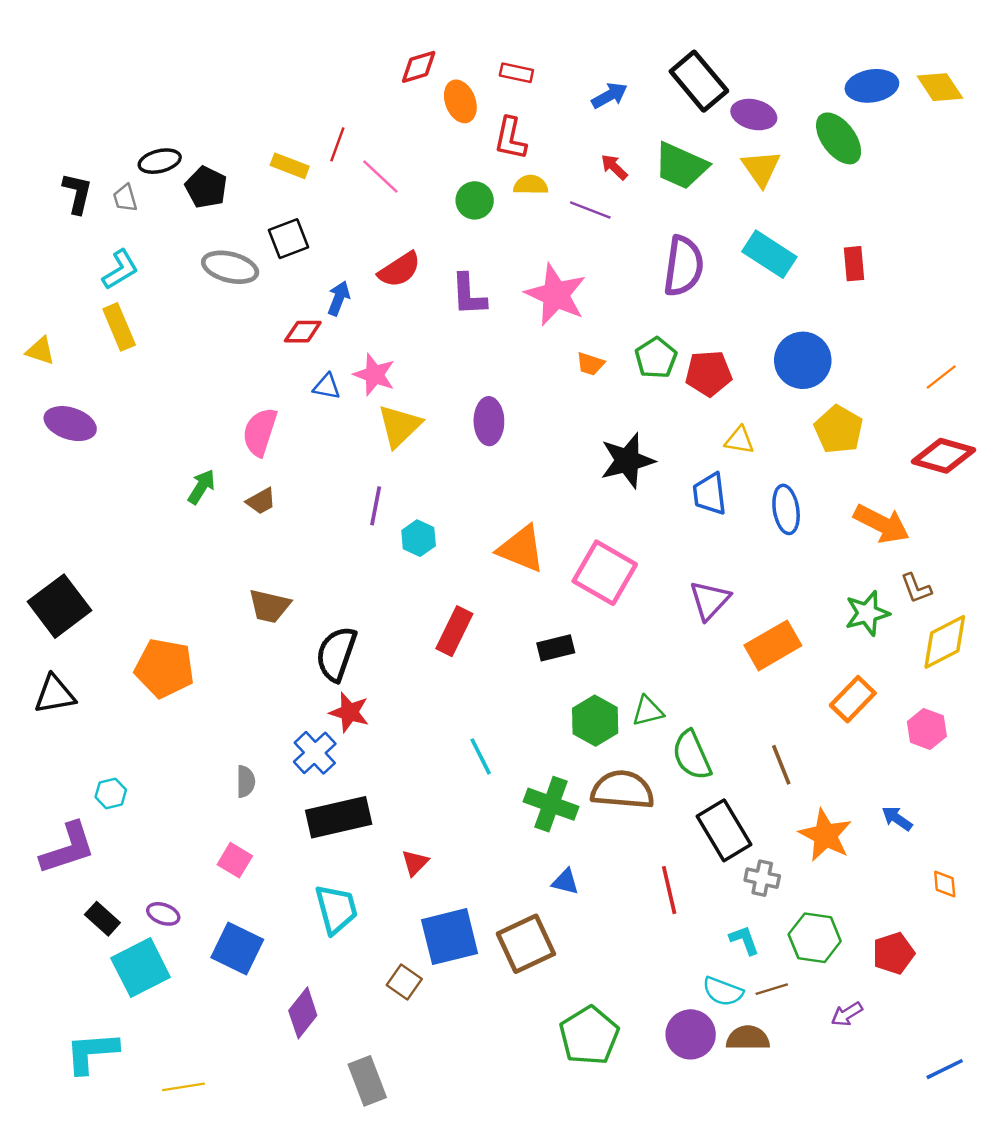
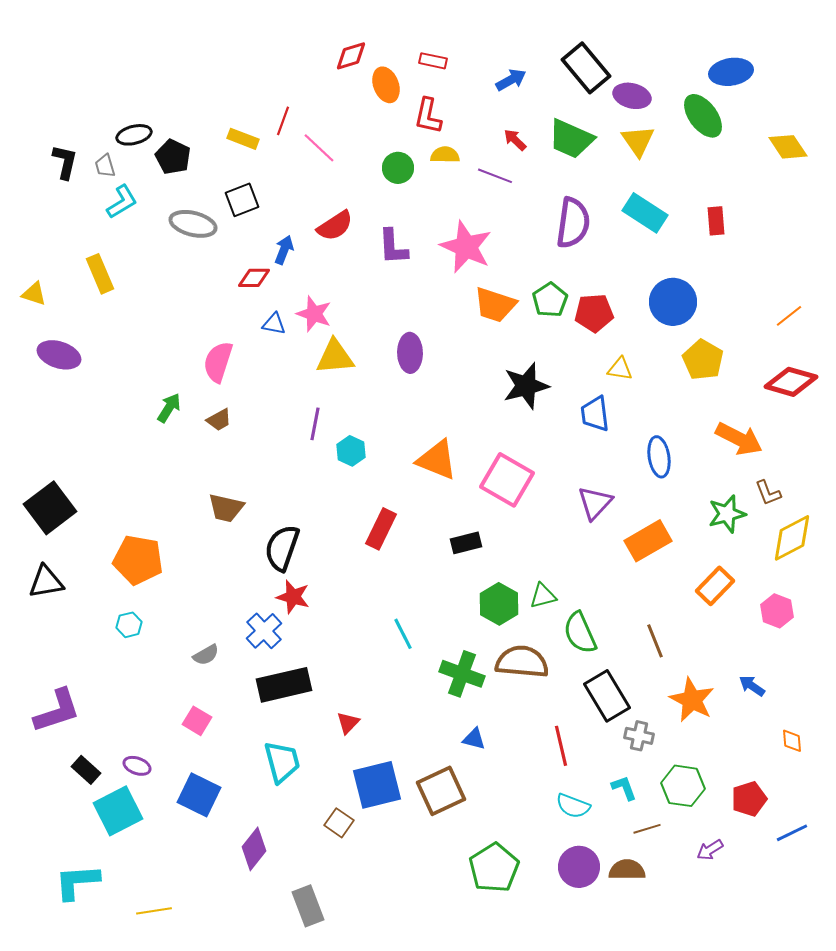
yellow diamond: (940, 87) -> (788, 147), moved
cyan L-shape: (120, 270) -> (122, 202), moved
orange trapezoid: (590, 364) -> (495, 305), size x1.8
yellow triangle: (399, 426) -> (335, 357), turned 39
blue ellipse: (786, 509) -> (659, 457), moved
gray semicircle: (246, 781) -> (206, 655), turned 60
cyan hexagon: (111, 793) -> (129, 625), moved
cyan semicircle: (723, 991) -> (573, 806), moved
blue line: (945, 1069) -> (792, 833), moved

